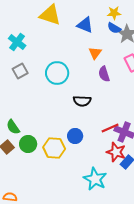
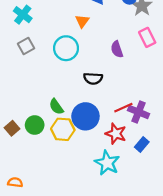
orange triangle: (95, 53) -> (82, 21), moved
green semicircle: (13, 127) -> (56, 107), moved
blue circle: (75, 136) -> (85, 116), size x1.6
red star: (116, 152) -> (116, 134), moved

